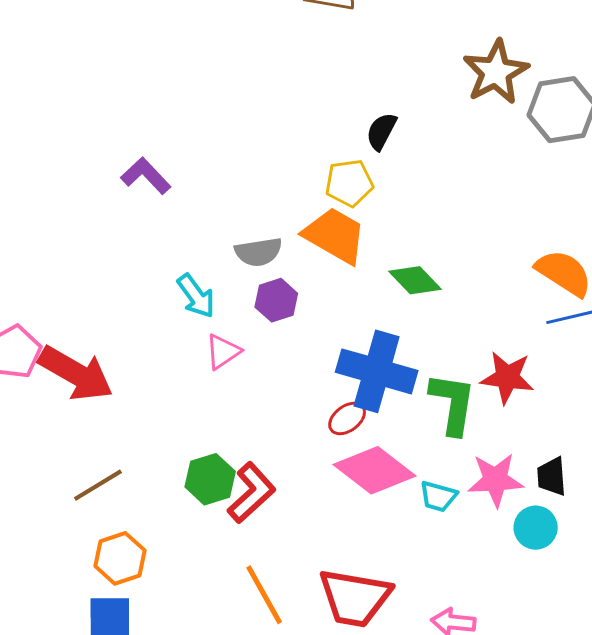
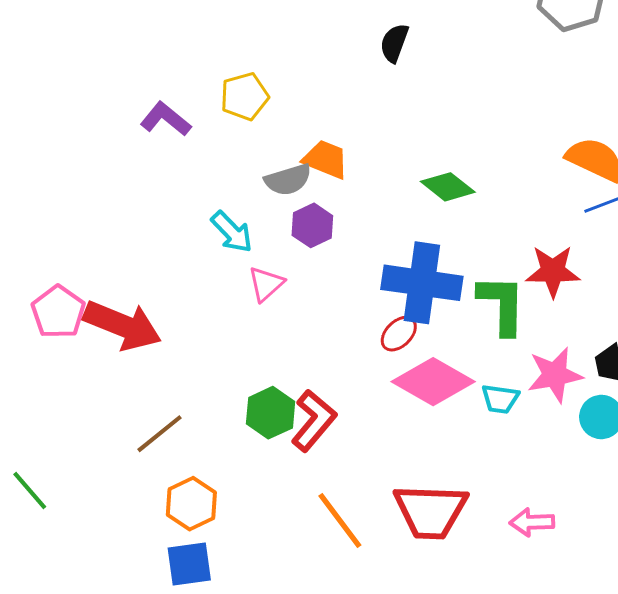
yellow pentagon: (349, 183) -> (244, 96), moved
orange trapezoid: (335, 235) -> (326, 159), moved, size x0.7

